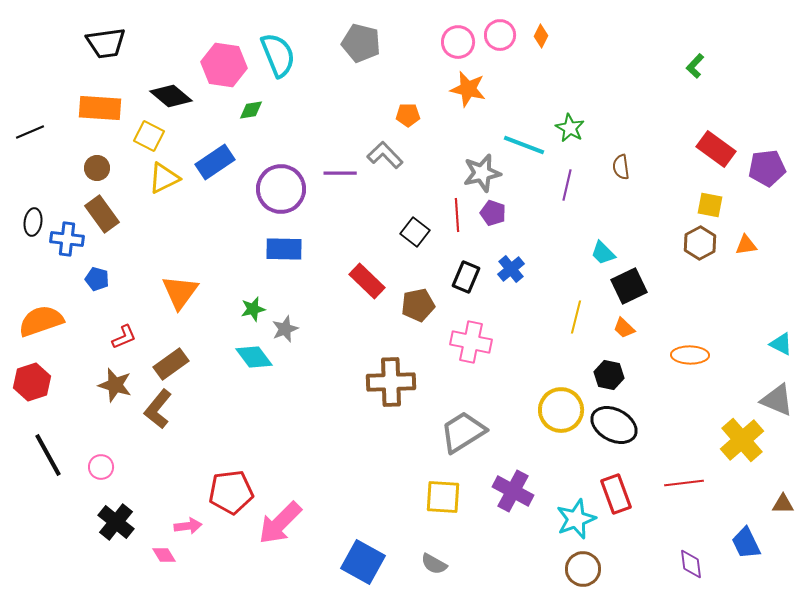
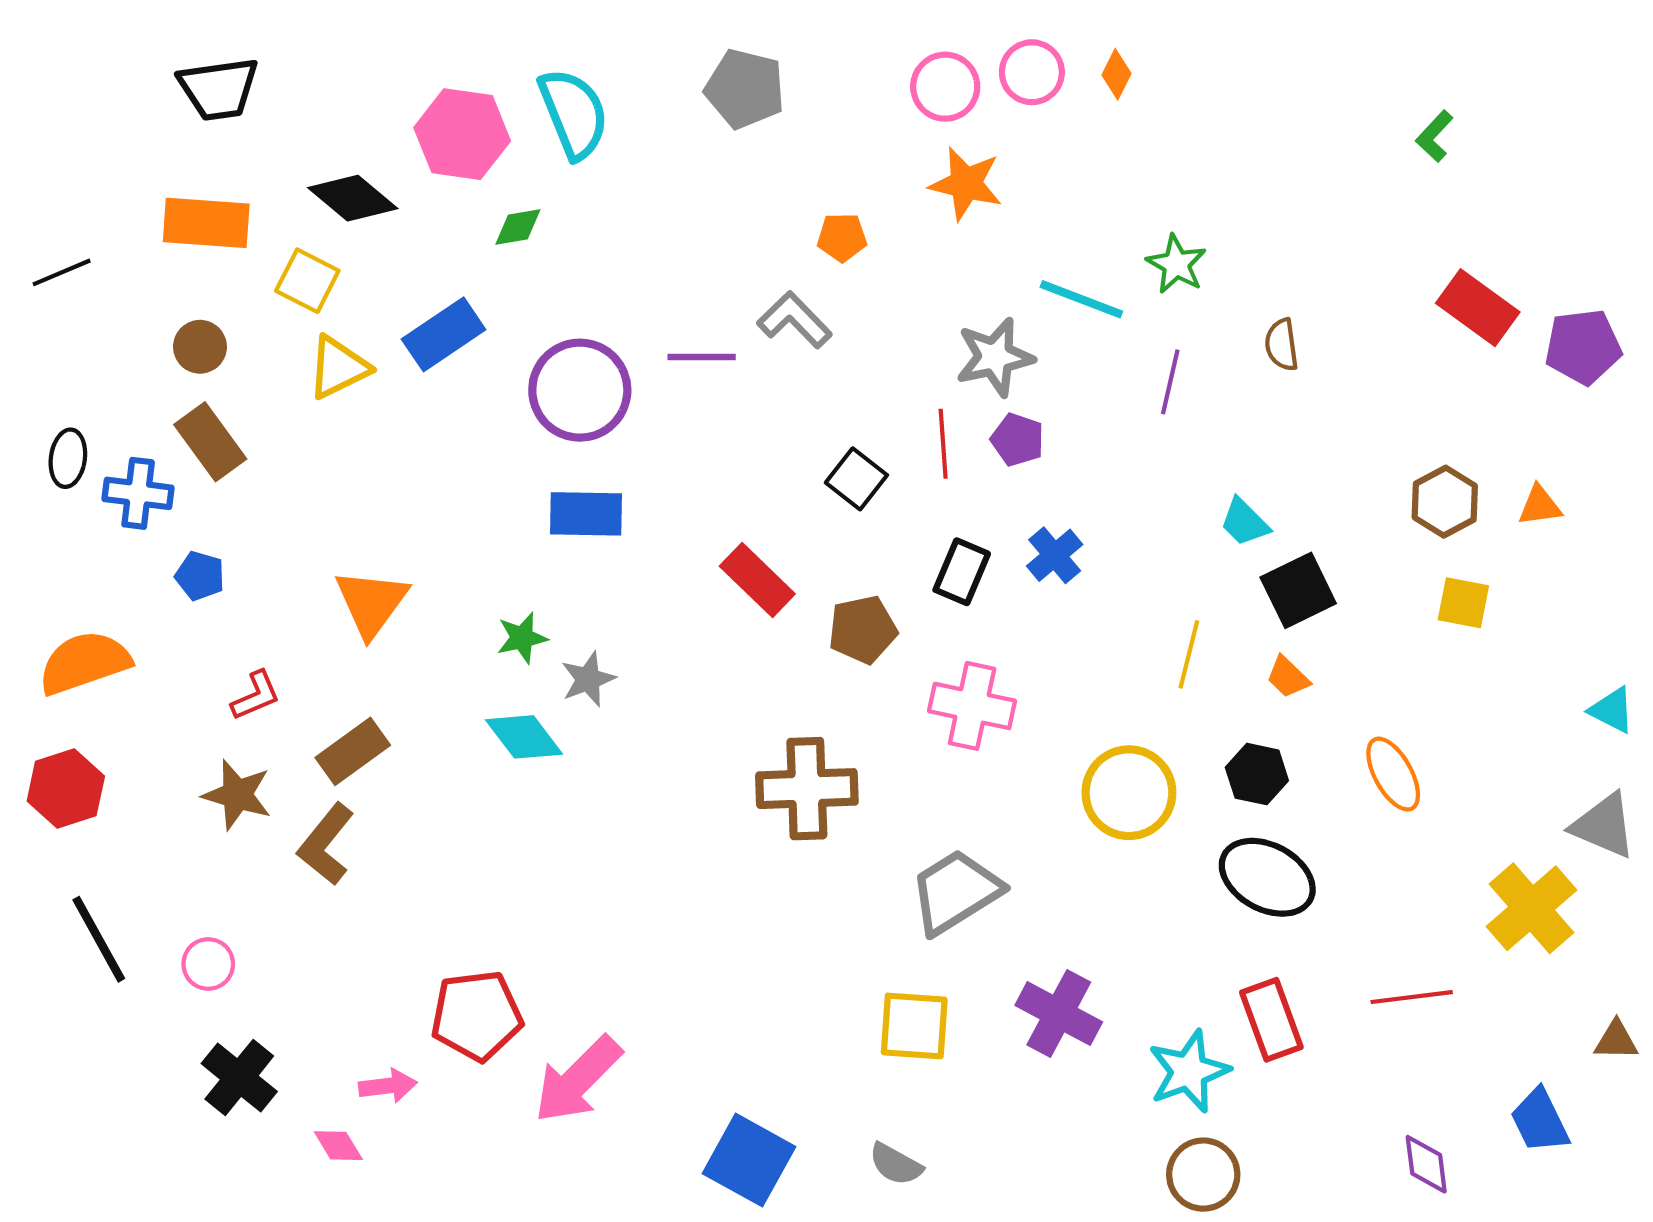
yellow square: (710, 205) -> (1463, 603), moved
orange ellipse: (690, 355) -> (1393, 774), moved, turned 60
yellow circle: (561, 410) -> (1129, 793), moved

